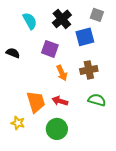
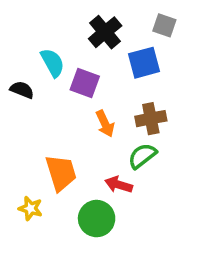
cyan semicircle: (30, 21) -> (53, 63), moved
green semicircle: (97, 100) -> (142, 156), moved, turned -54
red arrow: (60, 101) -> (119, 185), moved

